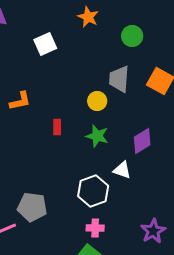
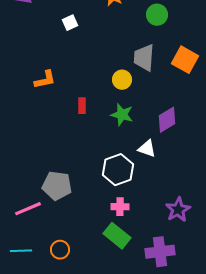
white square: (45, 44) -> (70, 23), size x0.7

